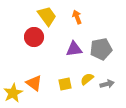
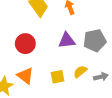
red circle: (34, 37) -> (25, 44), moved

